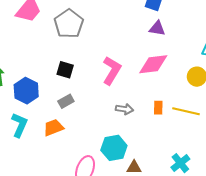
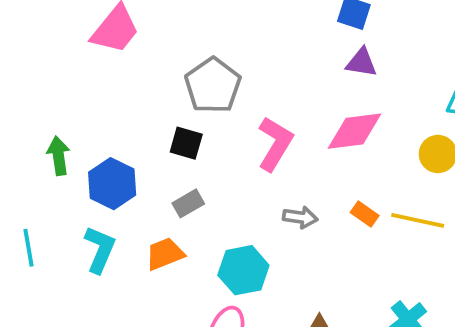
gray pentagon: (69, 24) -> (213, 85), moved
orange rectangle: (158, 108) -> (365, 214), turned -56
cyan hexagon: (114, 148) -> (243, 270), moved

